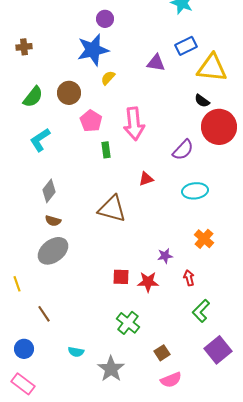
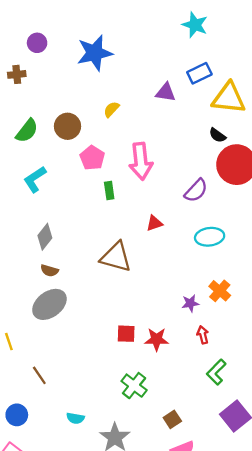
purple circle: (105, 19) -> (37, 43), moved
blue star: (93, 50) -> (95, 53), moved
purple star: (165, 256) -> (190, 303), moved

